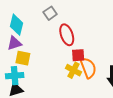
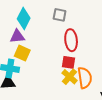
gray square: (50, 13) -> (60, 15), turned 32
red square: (78, 55) -> (68, 62), moved

